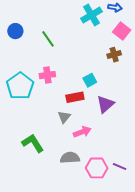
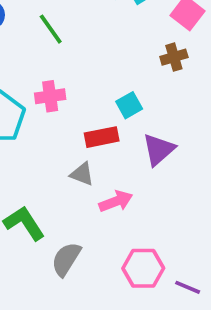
gray triangle: (64, 117) -> (82, 174), turned -48
gray semicircle: (70, 158) -> (66, 259), moved, turned -54
purple line: (120, 166) -> (188, 287), moved

